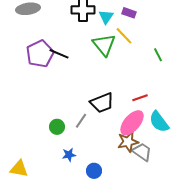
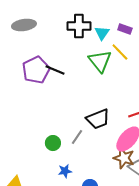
brown star: (128, 142) -> (124, 158), turned 30

